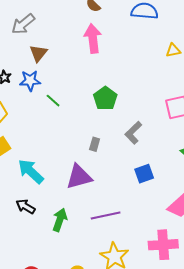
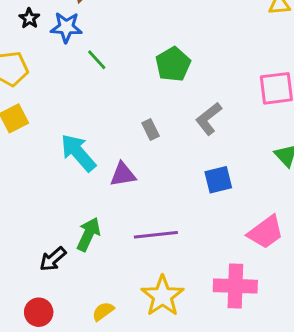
gray rectangle: (95, 144) -> (151, 130), turned -48
cyan arrow: (31, 171) -> (78, 153), moved
purple triangle: (79, 177) -> (123, 174), size x0.7
black arrow: (26, 206) -> (53, 259), moved, turned -78

